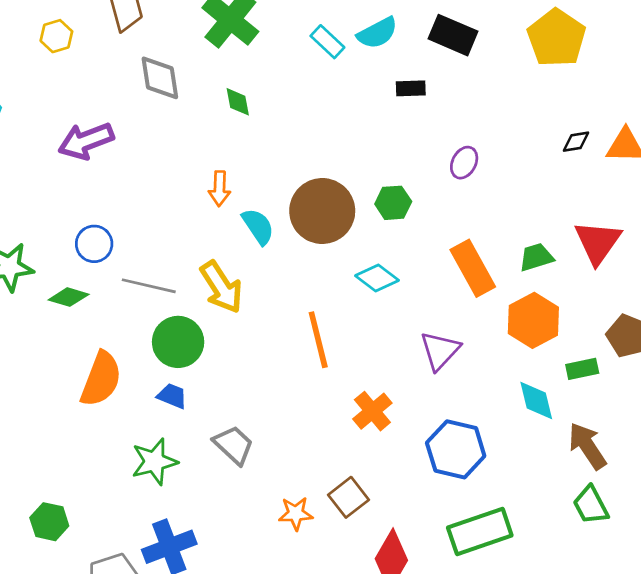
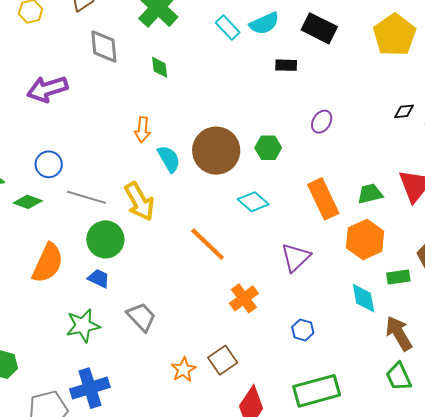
orange line: (318, 340) -> (208, 244), turned -36
blue hexagon: (456, 449) -> (303, 330), size x0.5
orange star: (296, 514) -> (183, 370), turned -30

